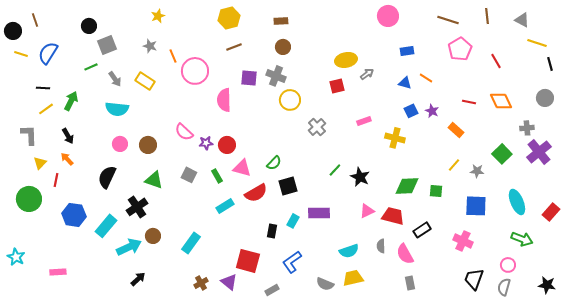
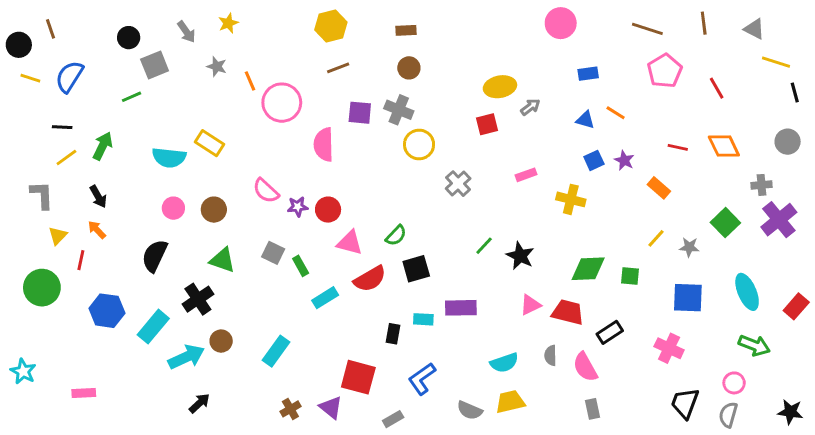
gray arrow: (115, 79) -> (186, 32), moved
yellow rectangle: (145, 81) -> (210, 143), moved
green rectangle: (217, 176) -> (301, 266), moved
cyan rectangle: (293, 221) -> (423, 319), turned 64

